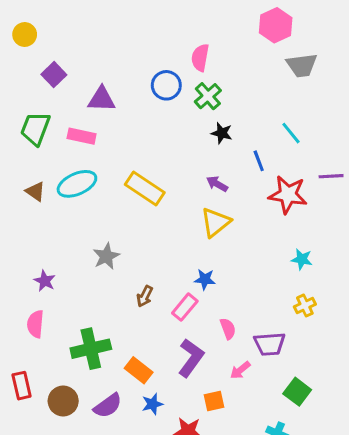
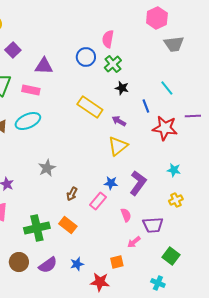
yellow rectangle: (145, 188) -> (90, 107), moved
purple L-shape: (191, 358) -> (138, 183), moved
orange rectangle: (139, 370) -> (68, 225), moved

